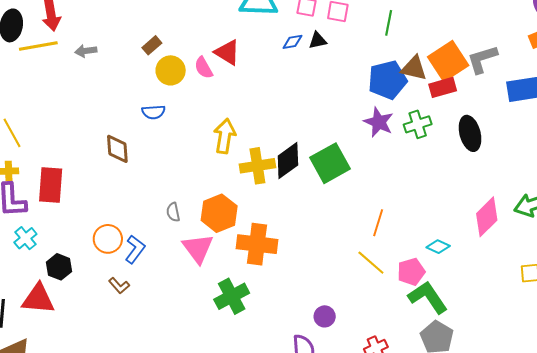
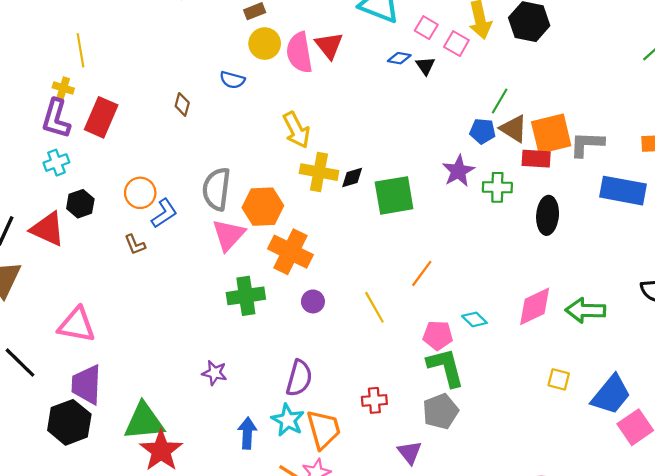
green line: (389, 23) -> (500, 101), moved
black triangle: (318, 40) -> (425, 66), turned 48
pink semicircle: (204, 68) -> (299, 53), size x1.6
blue pentagon: (387, 80) -> (483, 131), size x0.6
yellow arrow: (225, 136) -> (296, 130), turned 124
brown diamond: (117, 149) -> (182, 104), size x0.7
black diamond: (288, 160) -> (352, 178), size x0.6
gray semicircle: (173, 212) -> (216, 189), size x2.0
yellow line: (371, 263) -> (374, 307), moved
purple circle: (325, 316) -> (313, 301), moved

